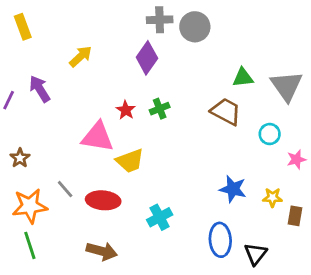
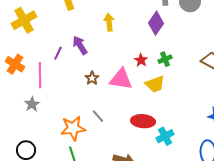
yellow arrow: (81, 56) -> (109, 22), turned -54
brown star: (20, 158) -> (92, 78), moved
yellow trapezoid: (130, 161) -> (155, 84), moved
red ellipse: (103, 200) -> (143, 121), moved

